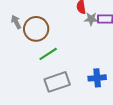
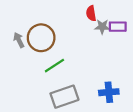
gray arrow: (16, 22) -> (19, 40), moved

